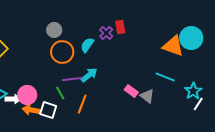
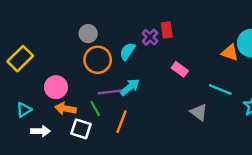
orange triangle: (173, 46) -> (230, 53), size x0.7
pink rectangle: (131, 91) -> (180, 69), moved
pink circle: (27, 95) -> (56, 87), moved
white arrow: (13, 99) -> (40, 131), moved
orange arrow: (31, 110) -> (65, 109), moved

